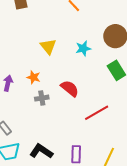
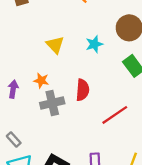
red semicircle: (70, 88) -> (83, 90), turned 60
gray cross: (42, 98) -> (52, 103), size x1.5

